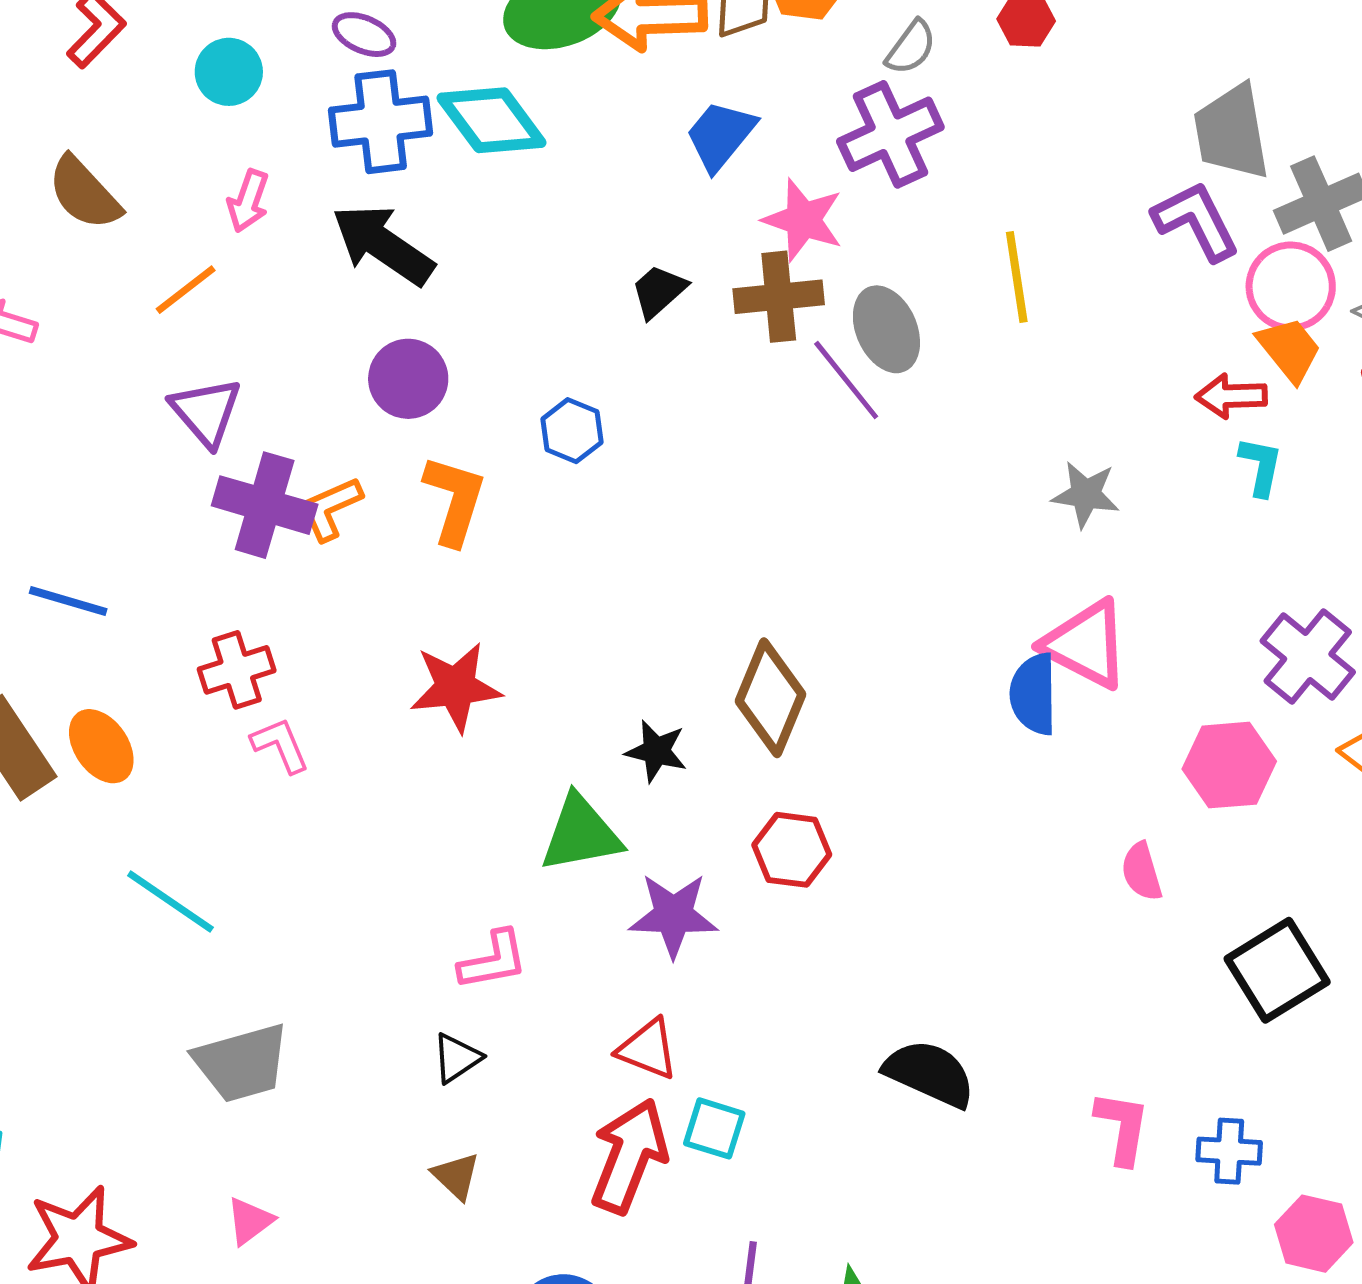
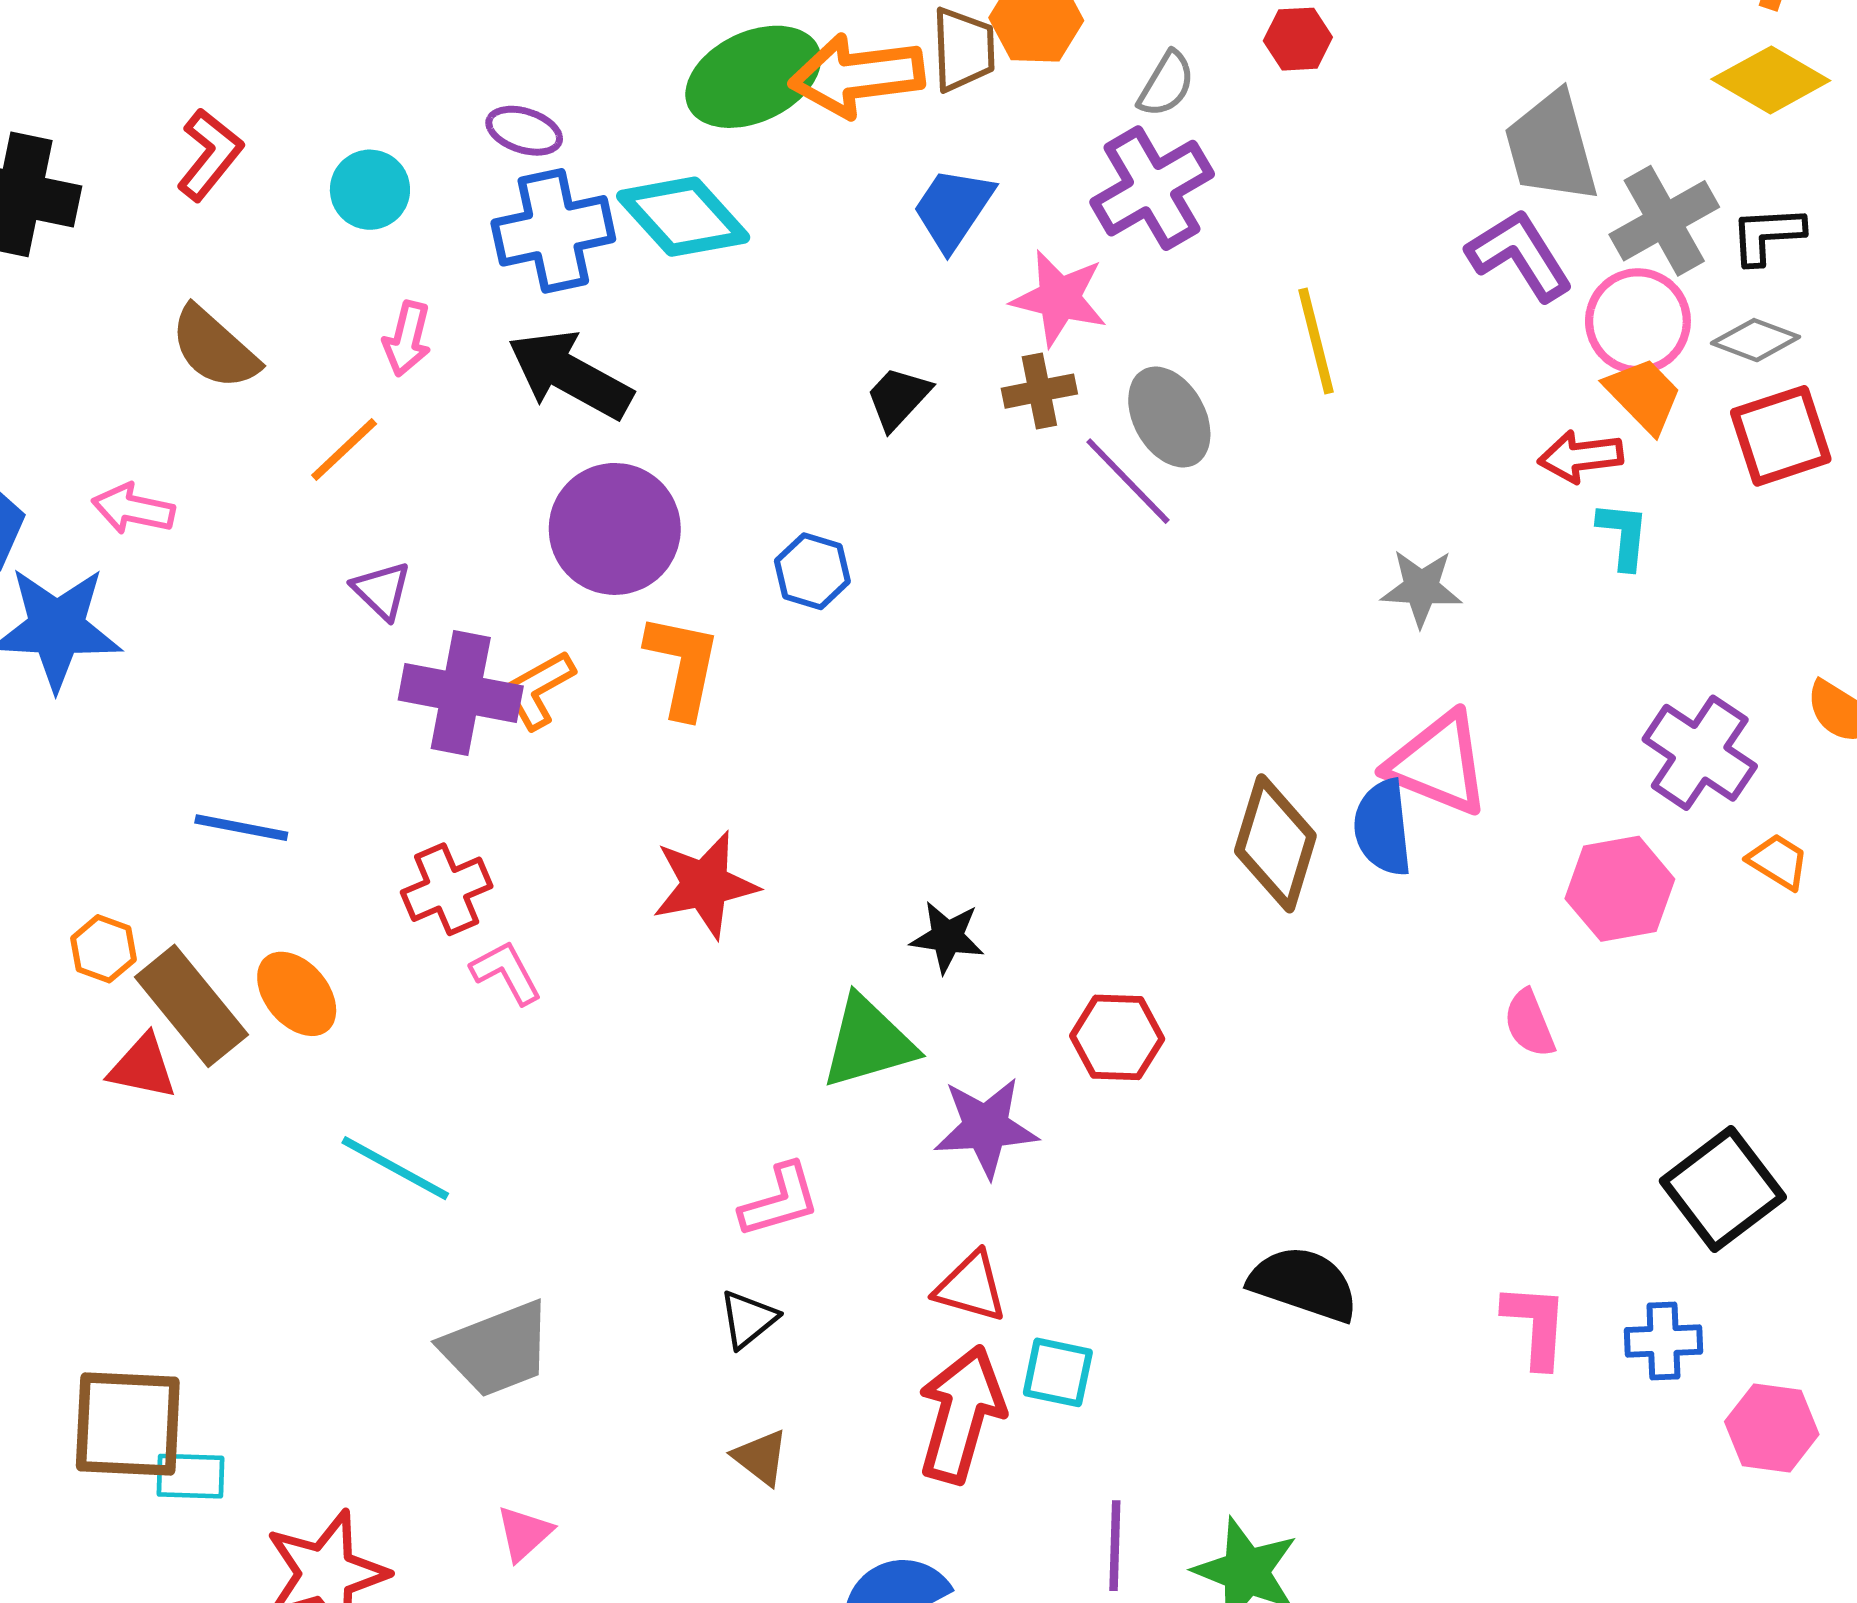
brown cross: (779, 297) -> (1039, 391), size x0.7
purple circle: (408, 379) -> (615, 529), size x1.4
purple triangle: (206, 412) -> (382, 590), size x0.7
brown diamond: (771, 698) -> (1275, 843), moved
black square: (1277, 970) -> (1723, 1189), moved

